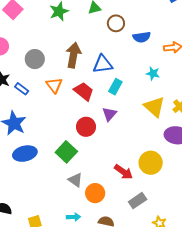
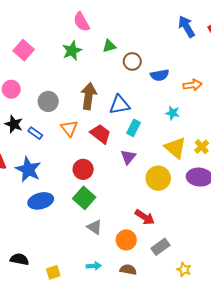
red circle: (86, 127) -> (83, 169), moved
yellow circle: (151, 163) -> (158, 178), moved
orange circle: (95, 193) -> (126, 240), moved

